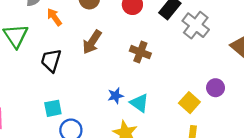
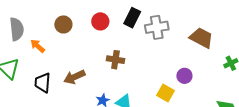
gray cross: (196, 25) -> (157, 27), turned -35
brown arrow: (92, 42) -> (74, 77), moved, turned 45

